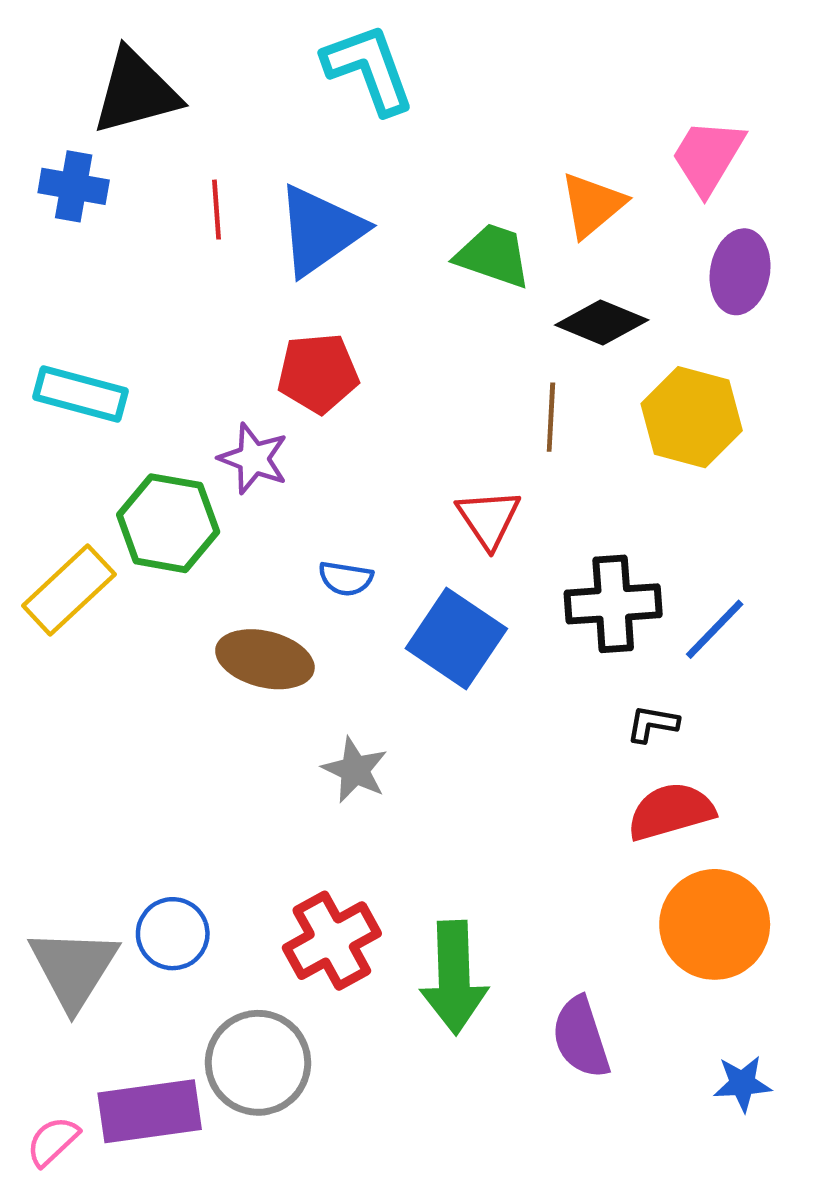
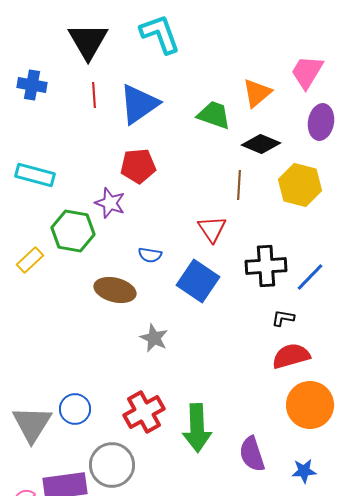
black triangle: (136, 92) -> (88, 41), moved, turned -45
yellow rectangle: (69, 590) -> (30, 260), size x0.7
blue star: (742, 1084) -> (304, 471), moved

